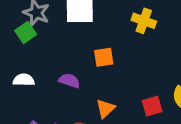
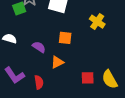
orange triangle: (105, 109) -> (57, 62), moved

